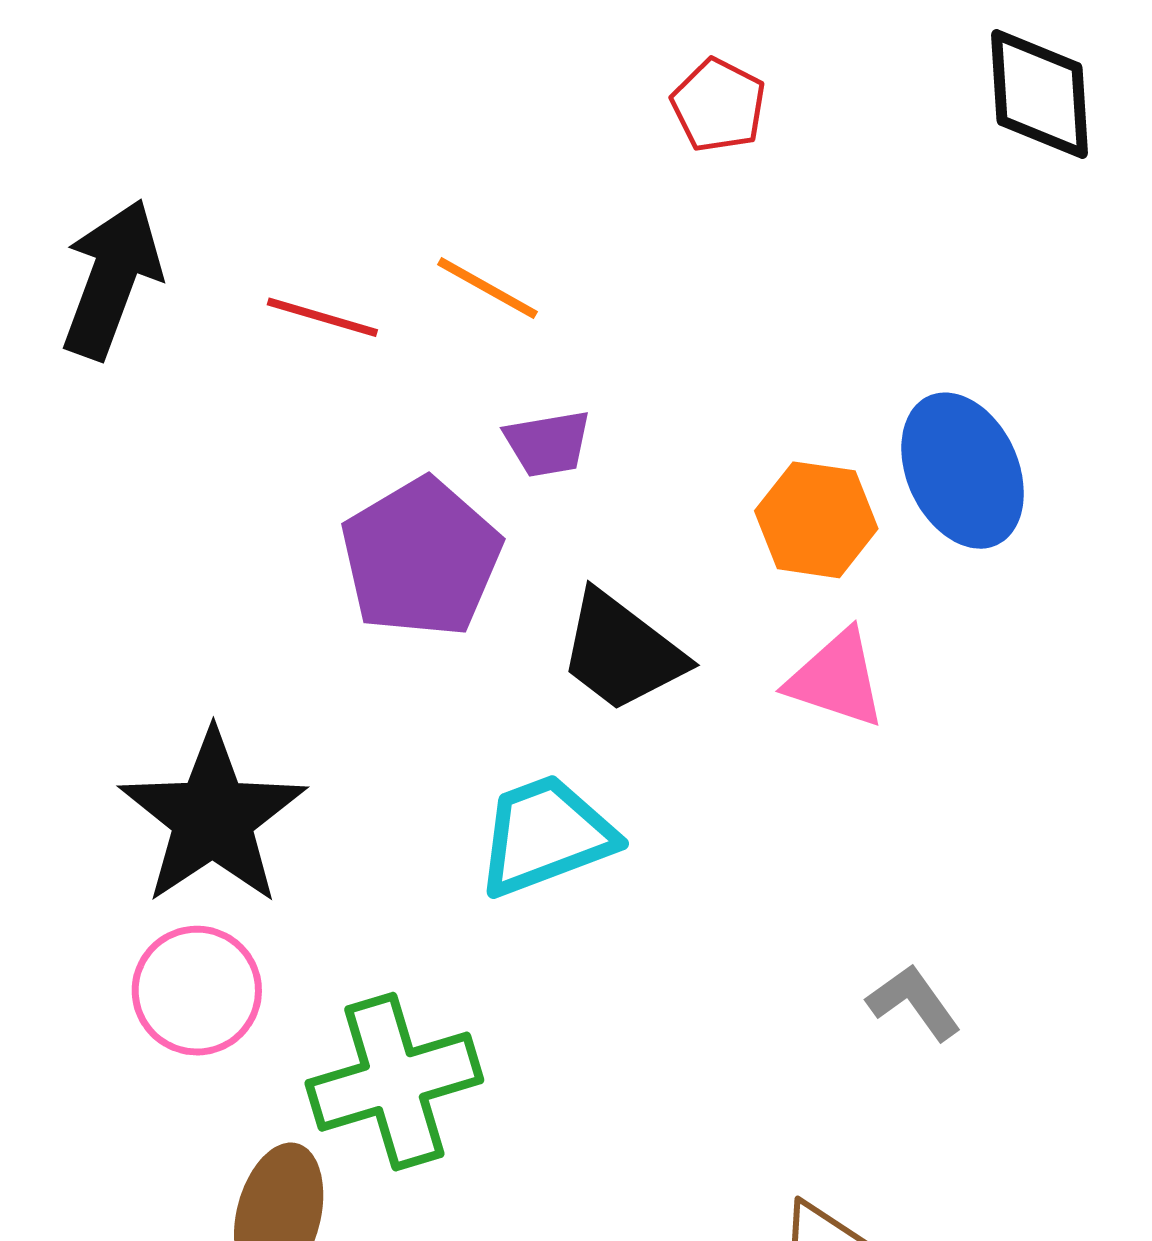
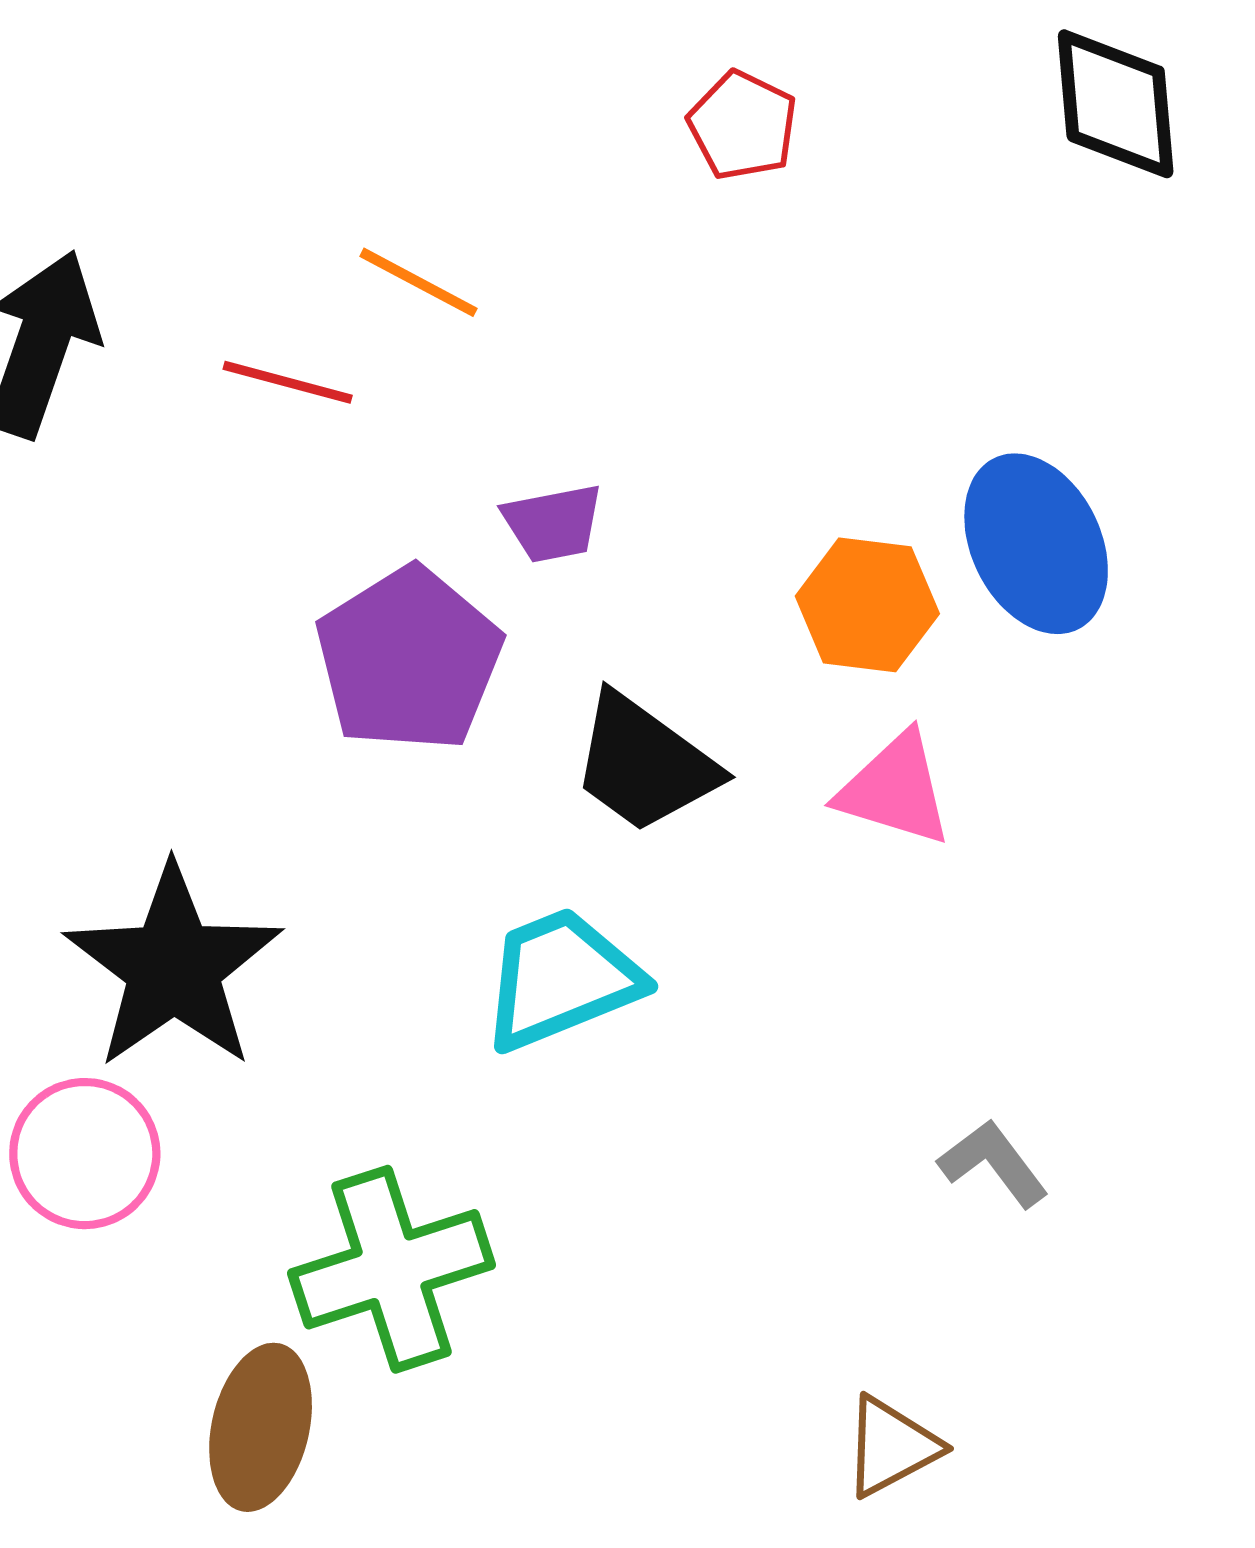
orange line: (487, 288) -> (419, 282), moved
pink circle: (197, 991) -> (85, 1154), moved

